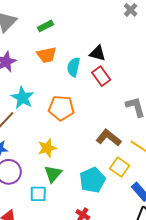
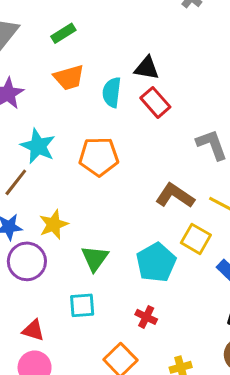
yellow star: (47, 148) -> (54, 224), moved
cyan square: (38, 194) -> (82, 305), moved

